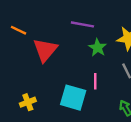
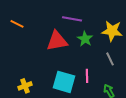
red triangle: (45, 50) -> (57, 41), moved, turned 40
pink line: (95, 81) -> (87, 76), moved

